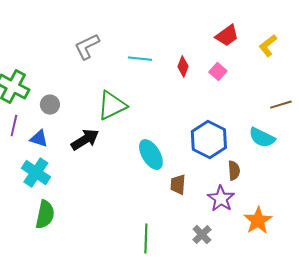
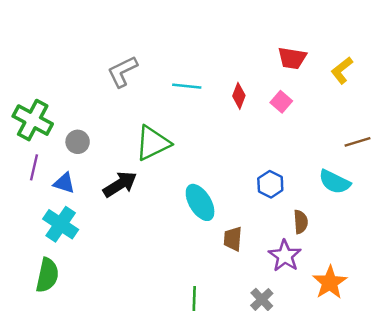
red trapezoid: (227, 36) -> (292, 58), turned 45
blue hexagon: (209, 140) -> (270, 184), size x0.6
green semicircle: (45, 215) -> (47, 275), moved

